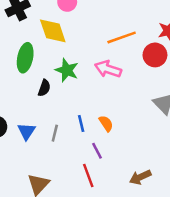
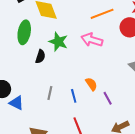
blue line: (81, 123) -> (74, 96), moved
blue triangle: (26, 131) -> (16, 103), moved, turned -35
purple line: (97, 151) -> (108, 98), moved

